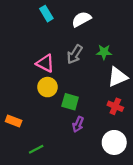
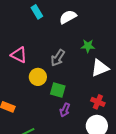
gray arrow: (75, 54) -> (58, 58), moved
pink triangle: (45, 63) -> (19, 55), moved
red cross: (115, 106) -> (98, 102), moved

